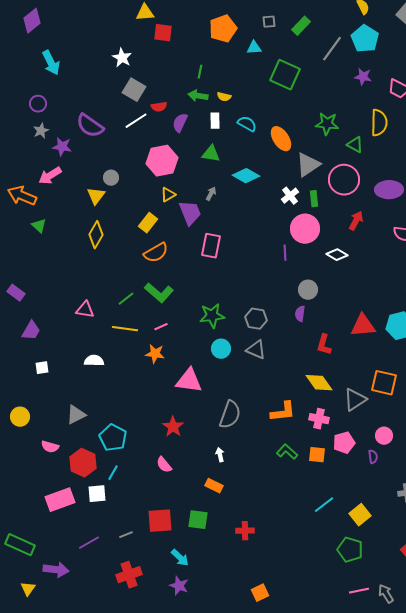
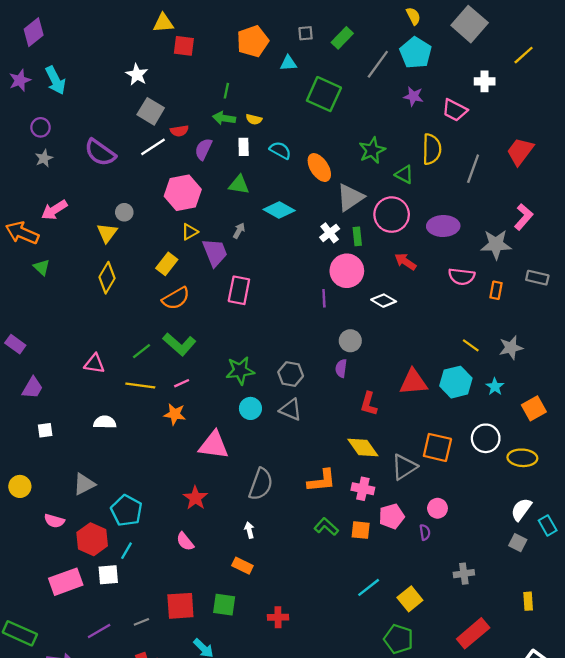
green star: (327, 124) -> (372, 150), turned -30
purple star: (62, 147) -> (20, 80), moved, turned -30
red arrow: (356, 221) -> (405, 262), turned -84

